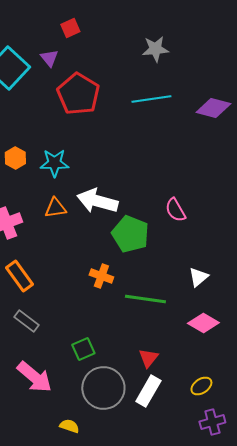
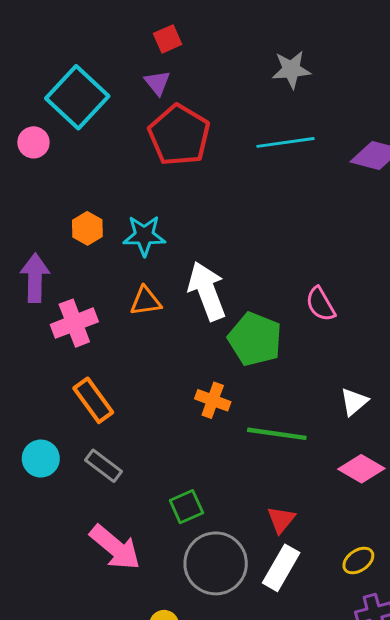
purple triangle: (49, 58) -> (157, 83), moved
white arrow: (97, 201) -> (207, 291), turned 54

